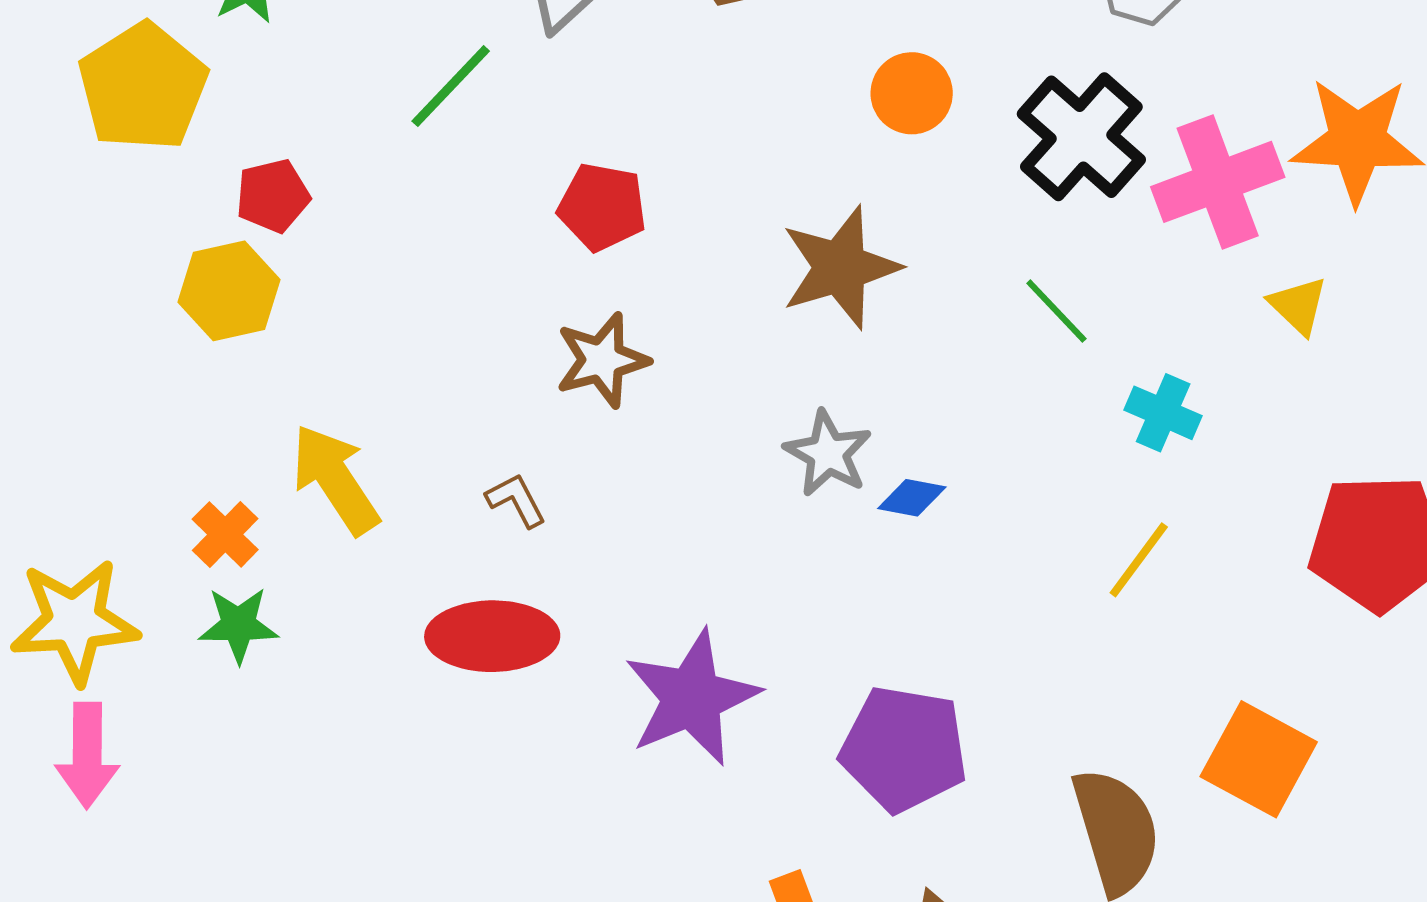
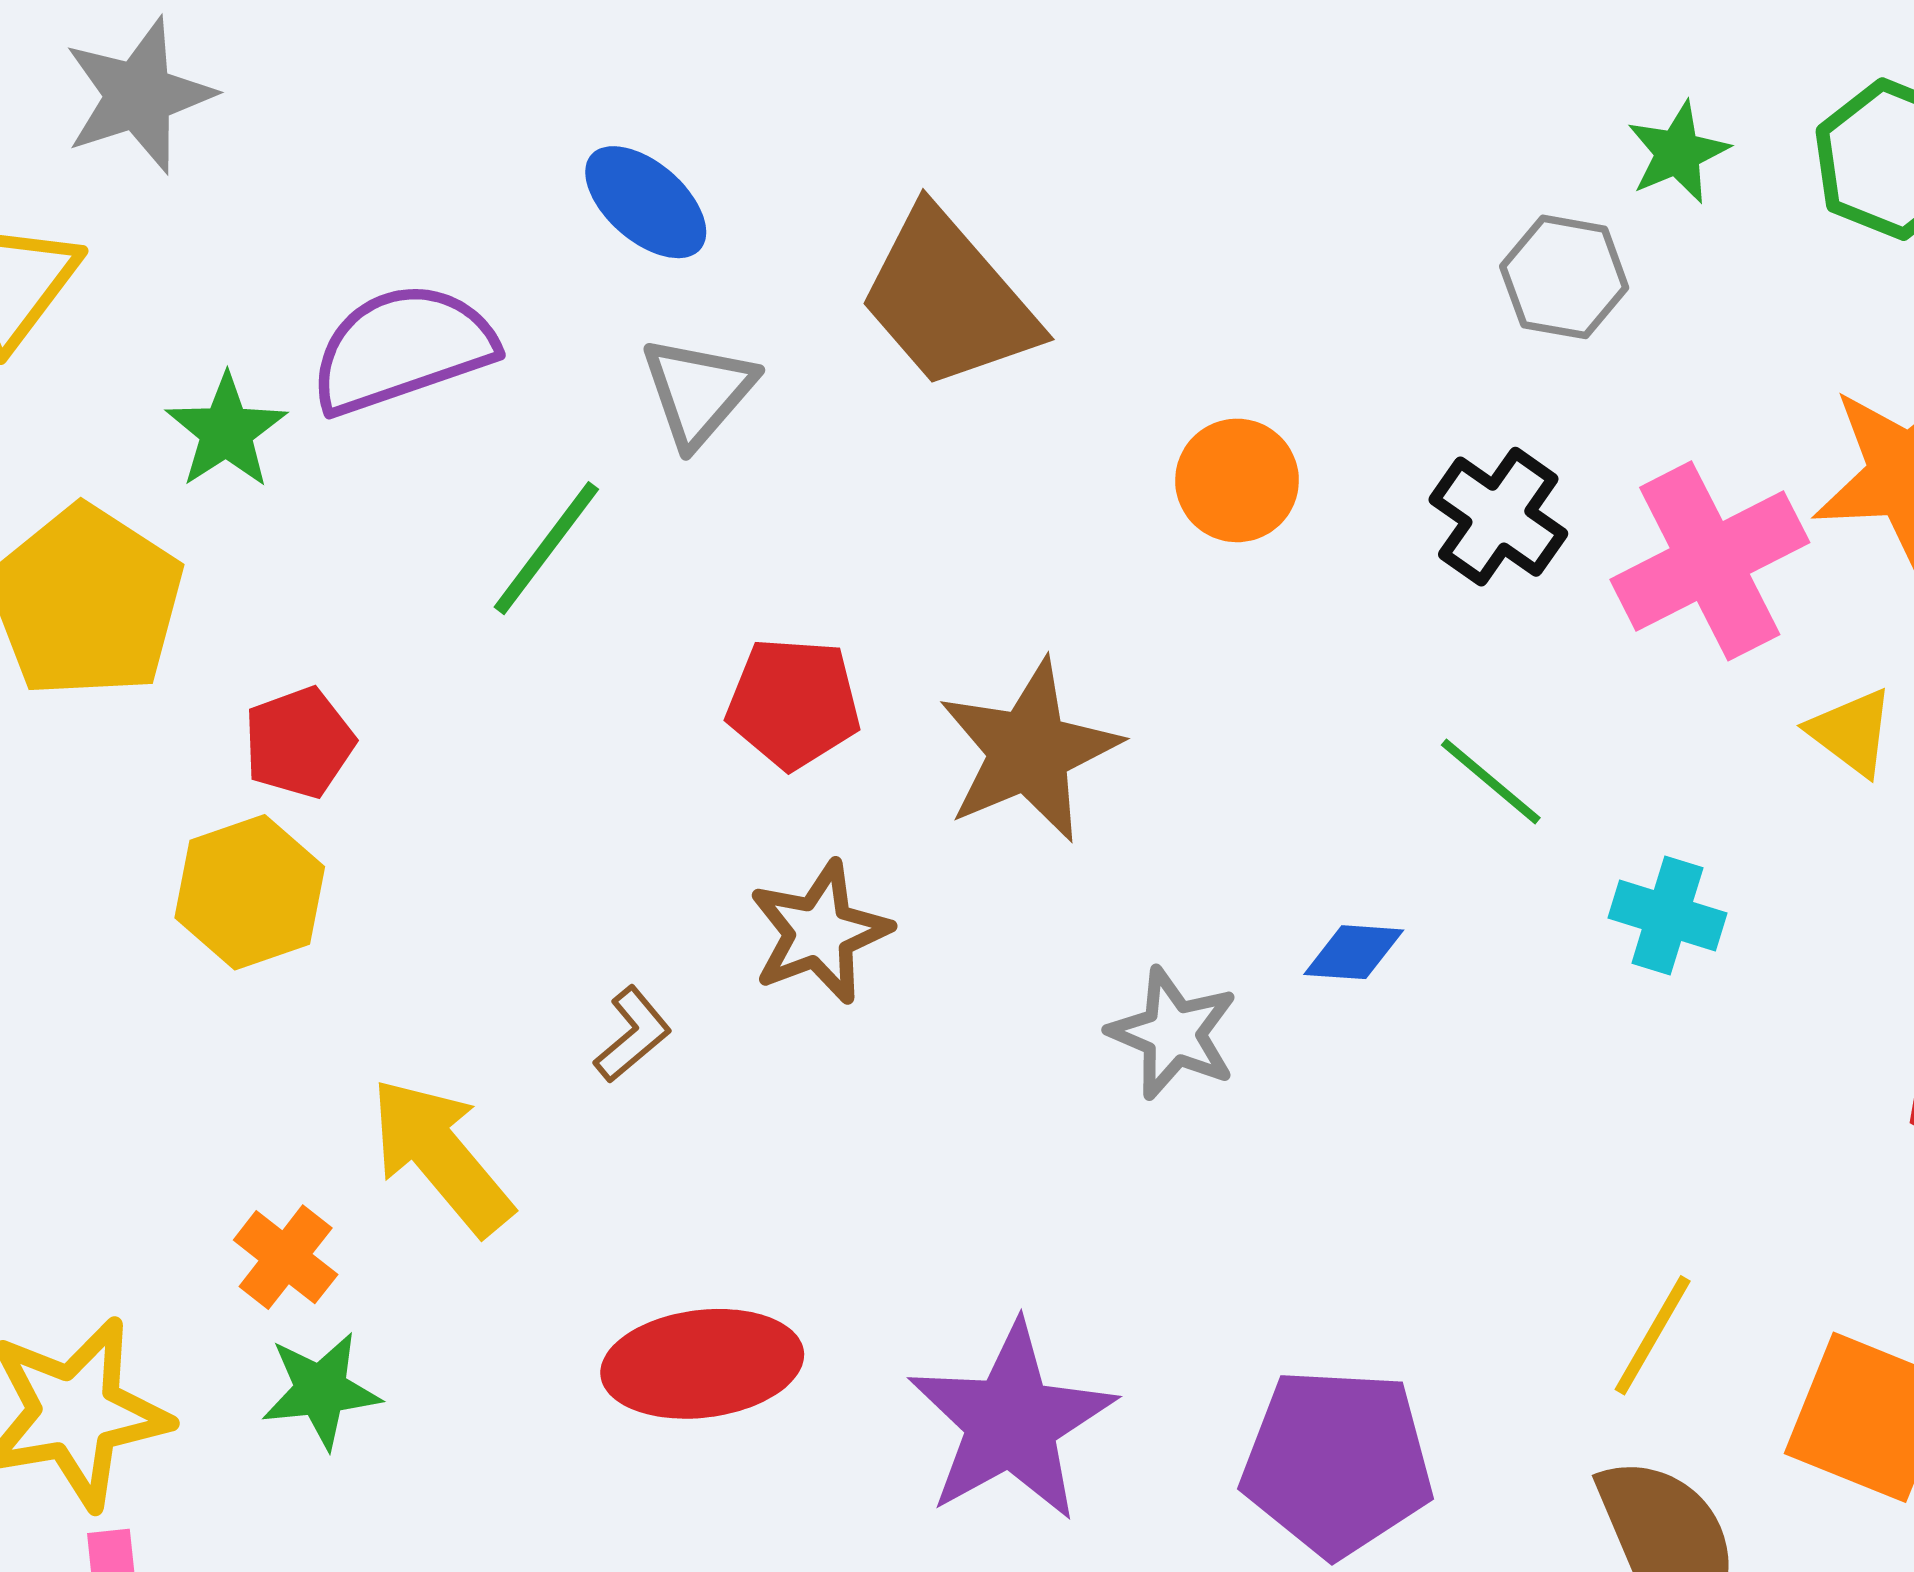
black cross: (1081, 137) -> (1498, 517), size x0.7
brown star: (840, 267) -> (1029, 751), moved
blue diamond: (912, 498) -> (1354, 952), moved
brown L-shape: (516, 500) -> (633, 1034), moved, turned 84
yellow line: (1139, 560) -> (1653, 1335), moved

